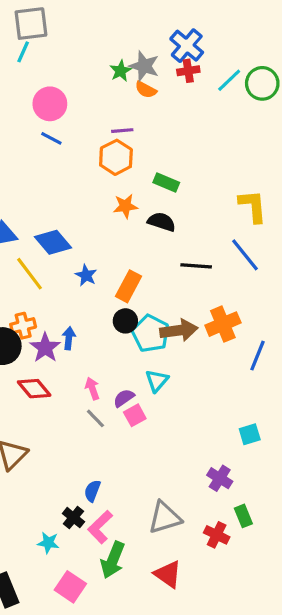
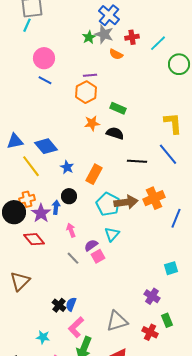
blue cross: (187, 46) -> (109, 15), moved
green circle: (262, 83) -> (179, 64), moved
orange semicircle: (146, 90) -> (116, 54), moved
black circle: (125, 321) -> (69, 196), moved
pink arrow: (92, 389) -> (71, 230), moved
black cross: (73, 518) -> (59, 305), moved

